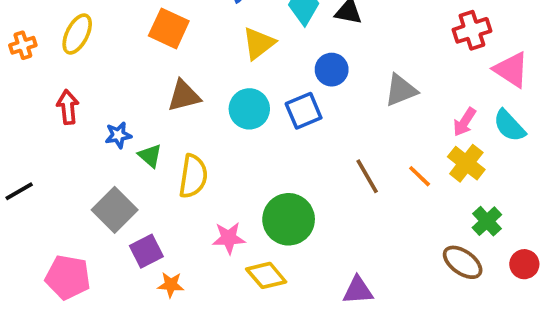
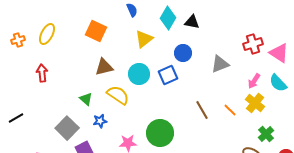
red cross: (472, 30) -> (253, 44), moved
blue star: (118, 135) -> (100, 121), moved
yellow semicircle: (193, 176) -> (118, 95), moved, turned -65

